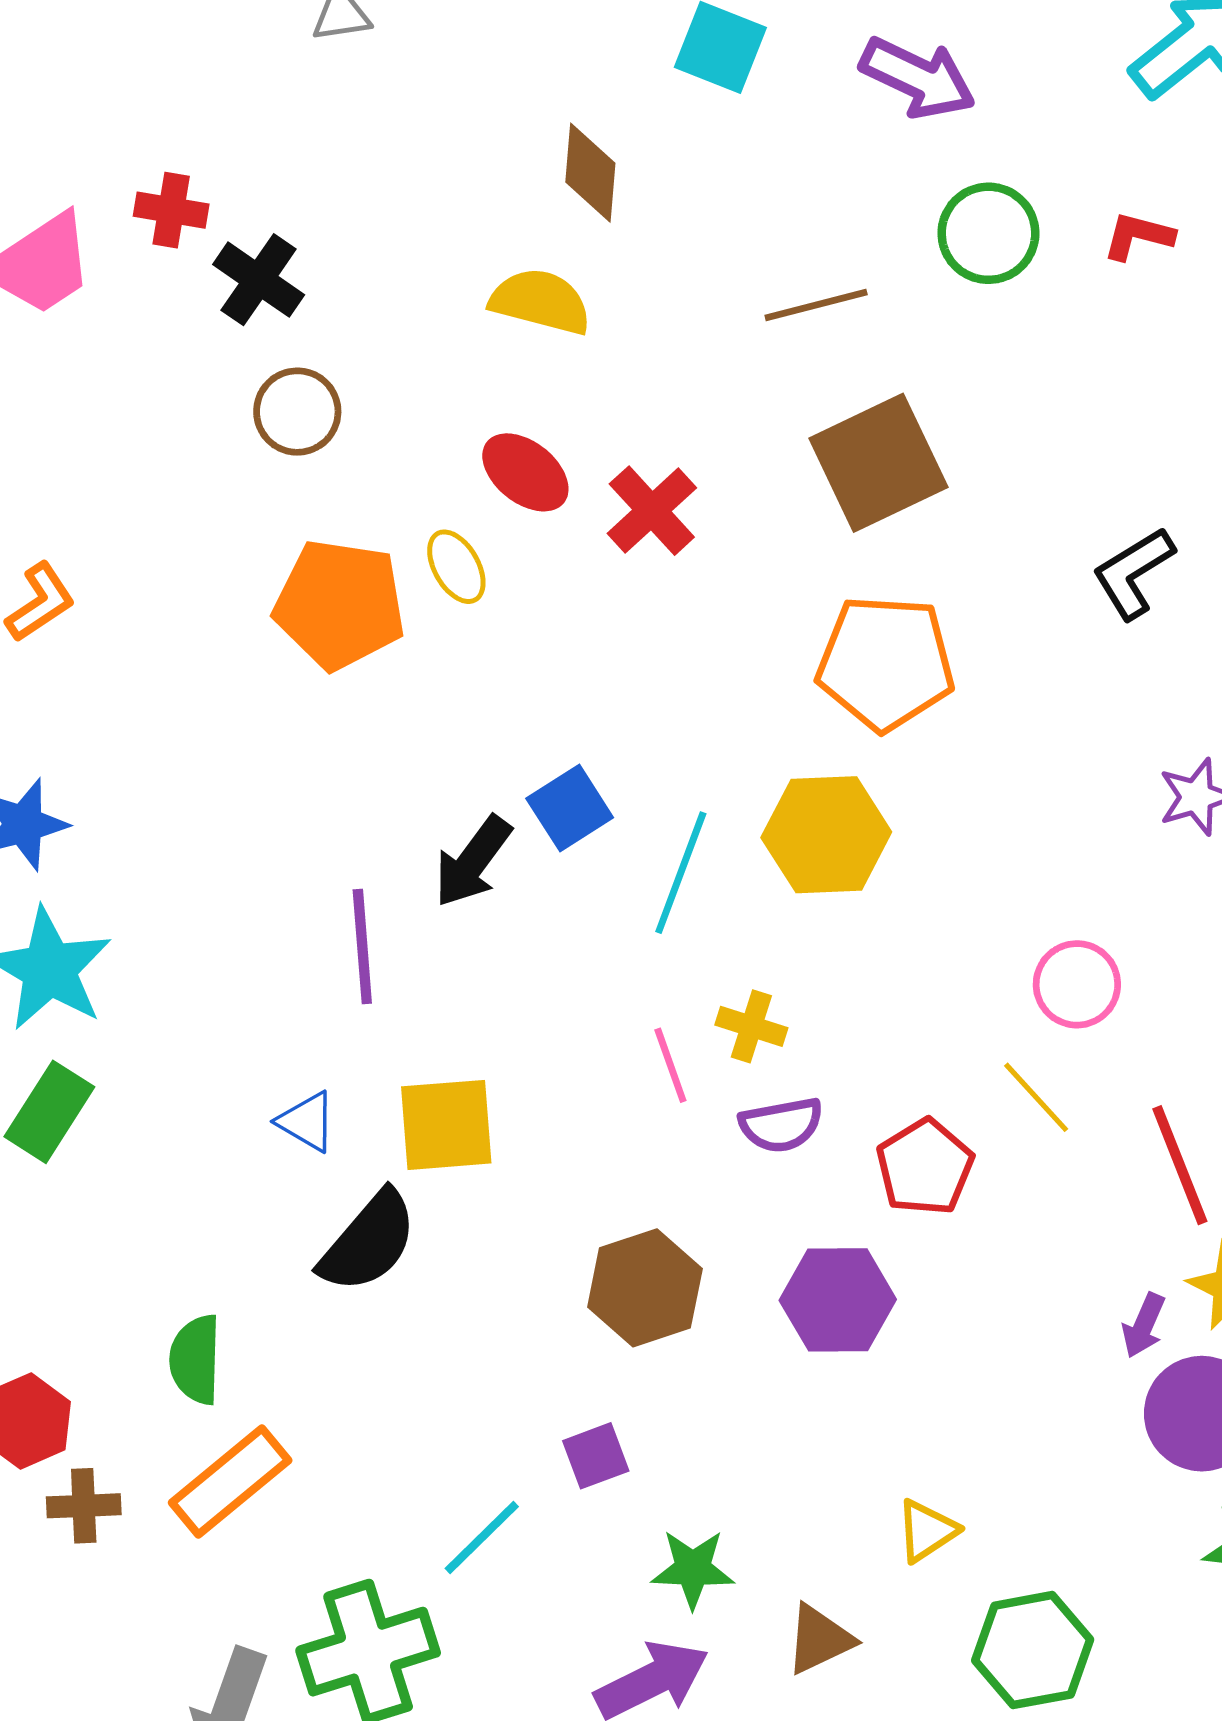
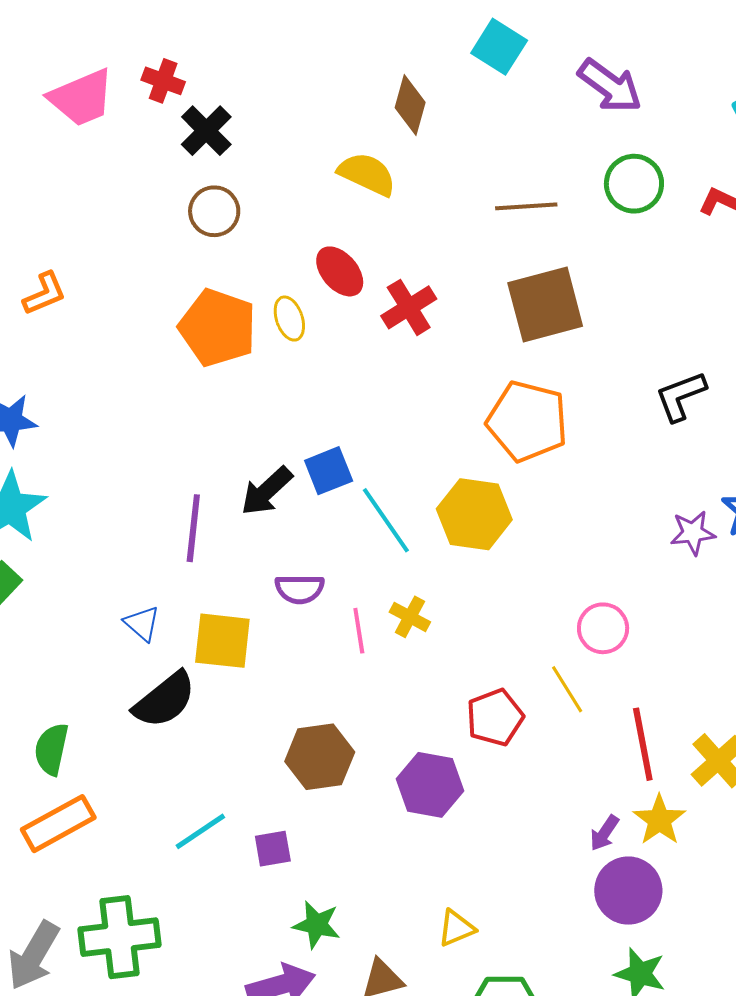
cyan line: (681, 873) -> (386, 520), turned -66
purple semicircle: (781, 1125) -> (300, 589), moved
cyan line: (482, 1538) -> (200, 831), moved

